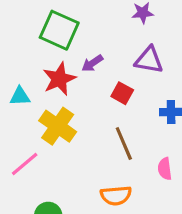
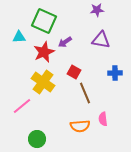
red square: (122, 93) -> (74, 72), moved
cyan triangle: (20, 96) -> (19, 37), moved
pink semicircle: (165, 169) -> (103, 119), moved

